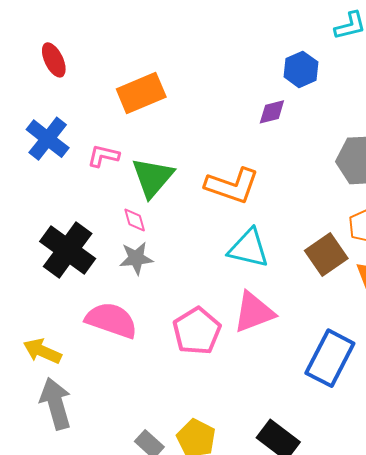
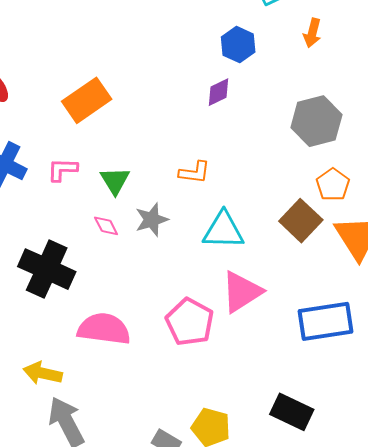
green triangle: (153, 177) -> (115, 181), size x0.7
orange L-shape: (232, 186) -> (195, 172), size x0.6
gray star: (136, 258) -> (152, 220), moved
blue rectangle: (330, 358) -> (326, 321), turned 66

